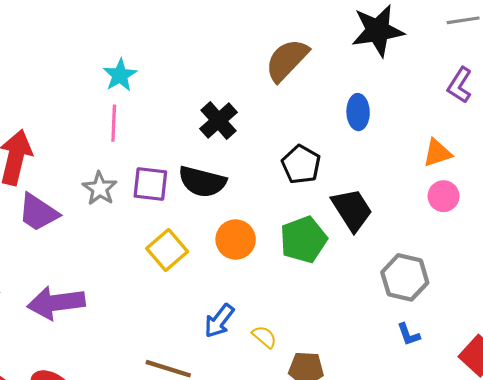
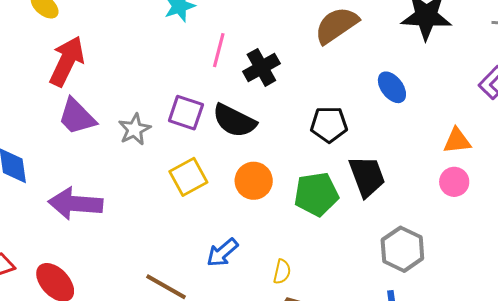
blue ellipse: (358, 112) -> (392, 87), turned -48
pink line: (114, 123) -> (219, 50), moved
black pentagon: (301, 164) -> (329, 124), turned 30
gray star: (100, 188) -> (134, 129), moved
yellow semicircle: (264, 337) -> (282, 272), moved, turned 50

